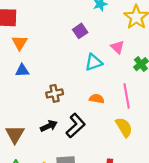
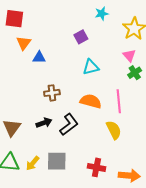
pink triangle: (117, 47) -> (129, 55), moved
blue triangle: (22, 71) -> (39, 57), moved
orange semicircle: (97, 99) -> (91, 101), size x1.5

